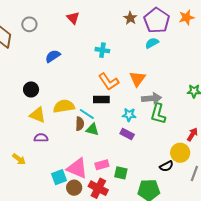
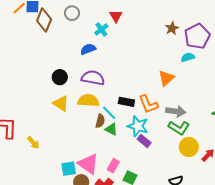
cyan cross: (102, 50) -> (101, 30), moved, turned 32
orange triangle: (137, 79) -> (166, 78), moved
orange L-shape: (109, 82) -> (148, 104), moved
green L-shape: (158, 114) -> (179, 128), turned -85
cyan star: (129, 115) -> (138, 126), moved, size x1.5
purple semicircle: (41, 138) -> (93, 78), moved, size x1.6
yellow circle: (180, 153) -> (189, 147), moved
pink rectangle: (102, 165) -> (113, 166), turned -56

